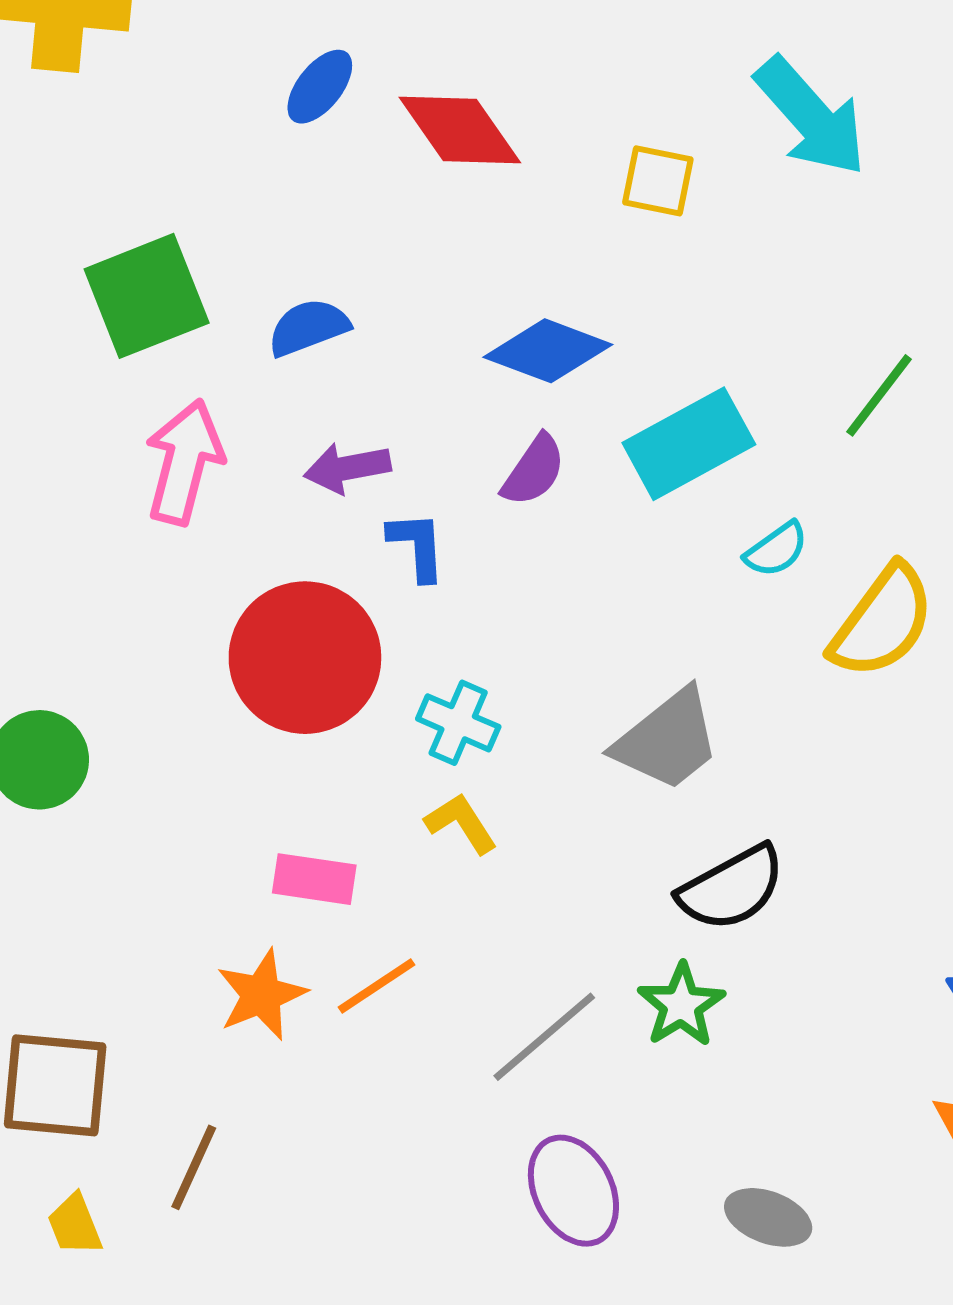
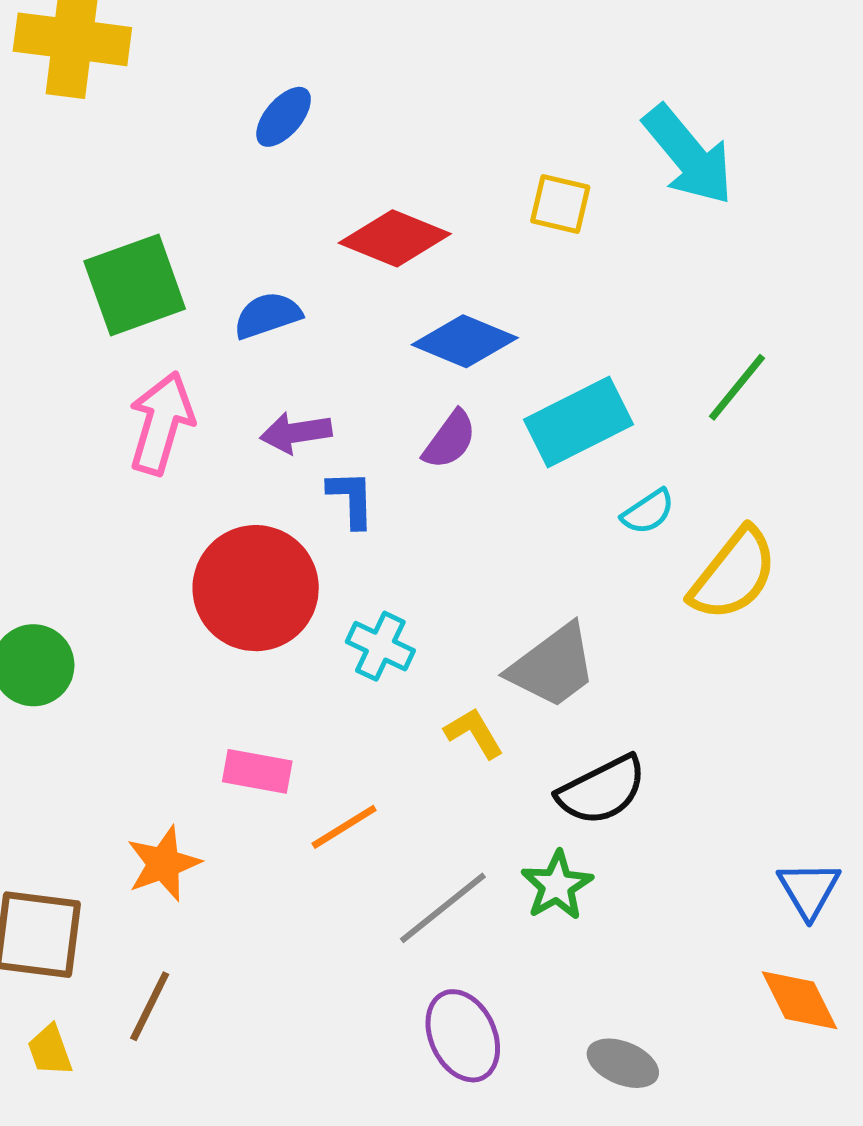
red diamond: (460, 130) -> (395, 238), moved, turned -35
yellow L-shape: (461, 823) -> (474, 733), moved
orange line: (376, 986) -> (344, 827), moved
orange star: (261, 995) -> (163, 864), moved

